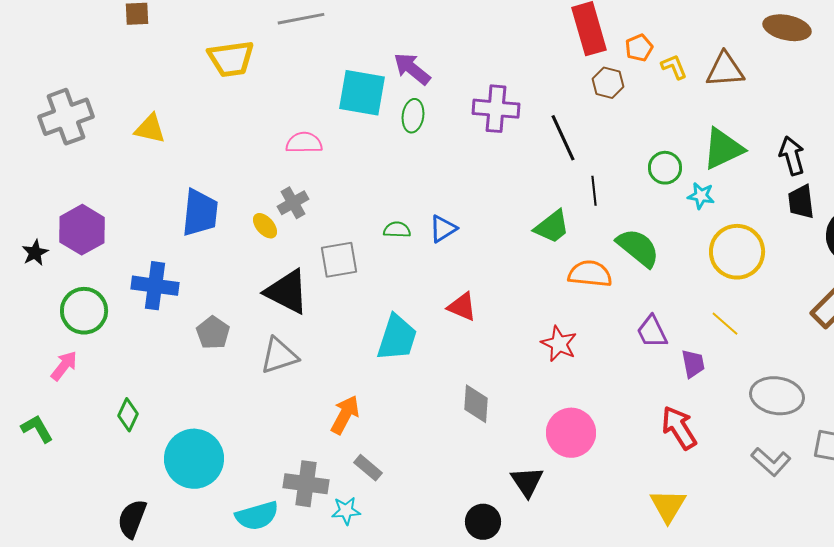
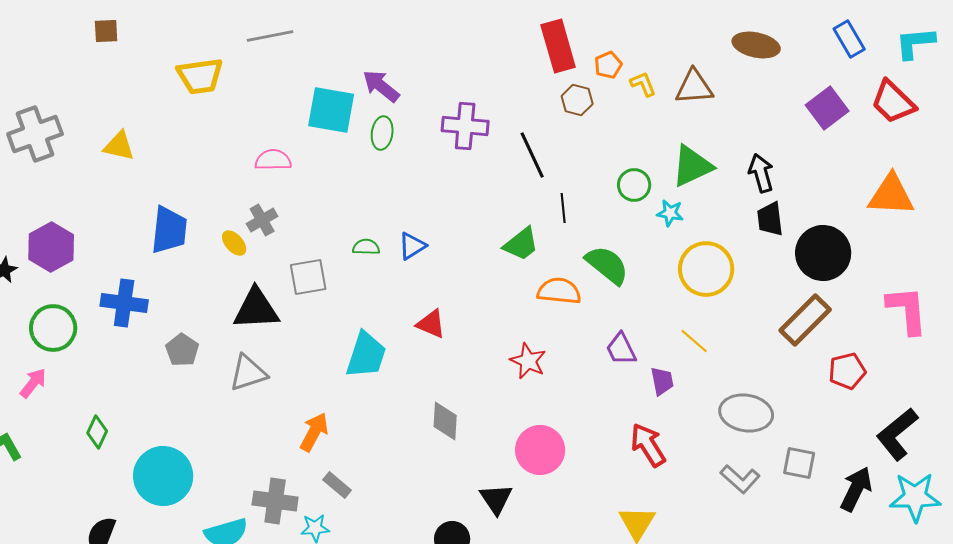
black triangle: (287, 292) -> (256, 309), turned -30

